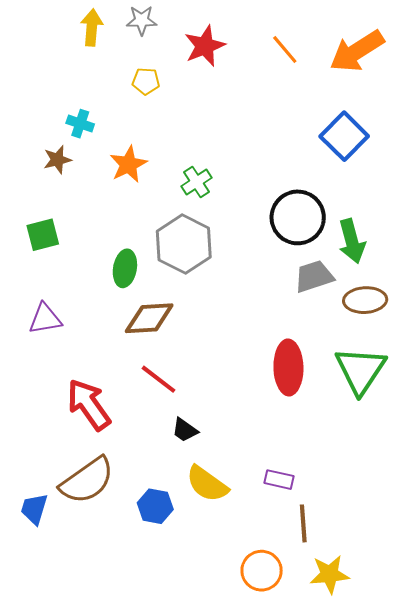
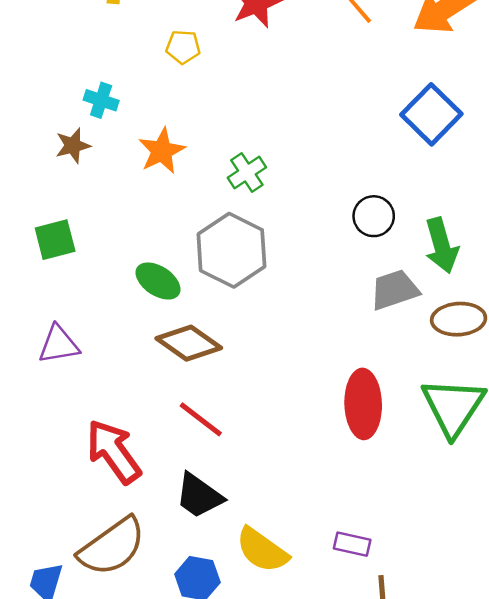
black circle: (298, 217) -> (374, 216), size x0.6
green ellipse: (125, 268) -> (158, 281), turned -66
brown diamond: (149, 318) -> (189, 343), turned 39
black trapezoid: (185, 430) -> (199, 496), moved, size x1.5

